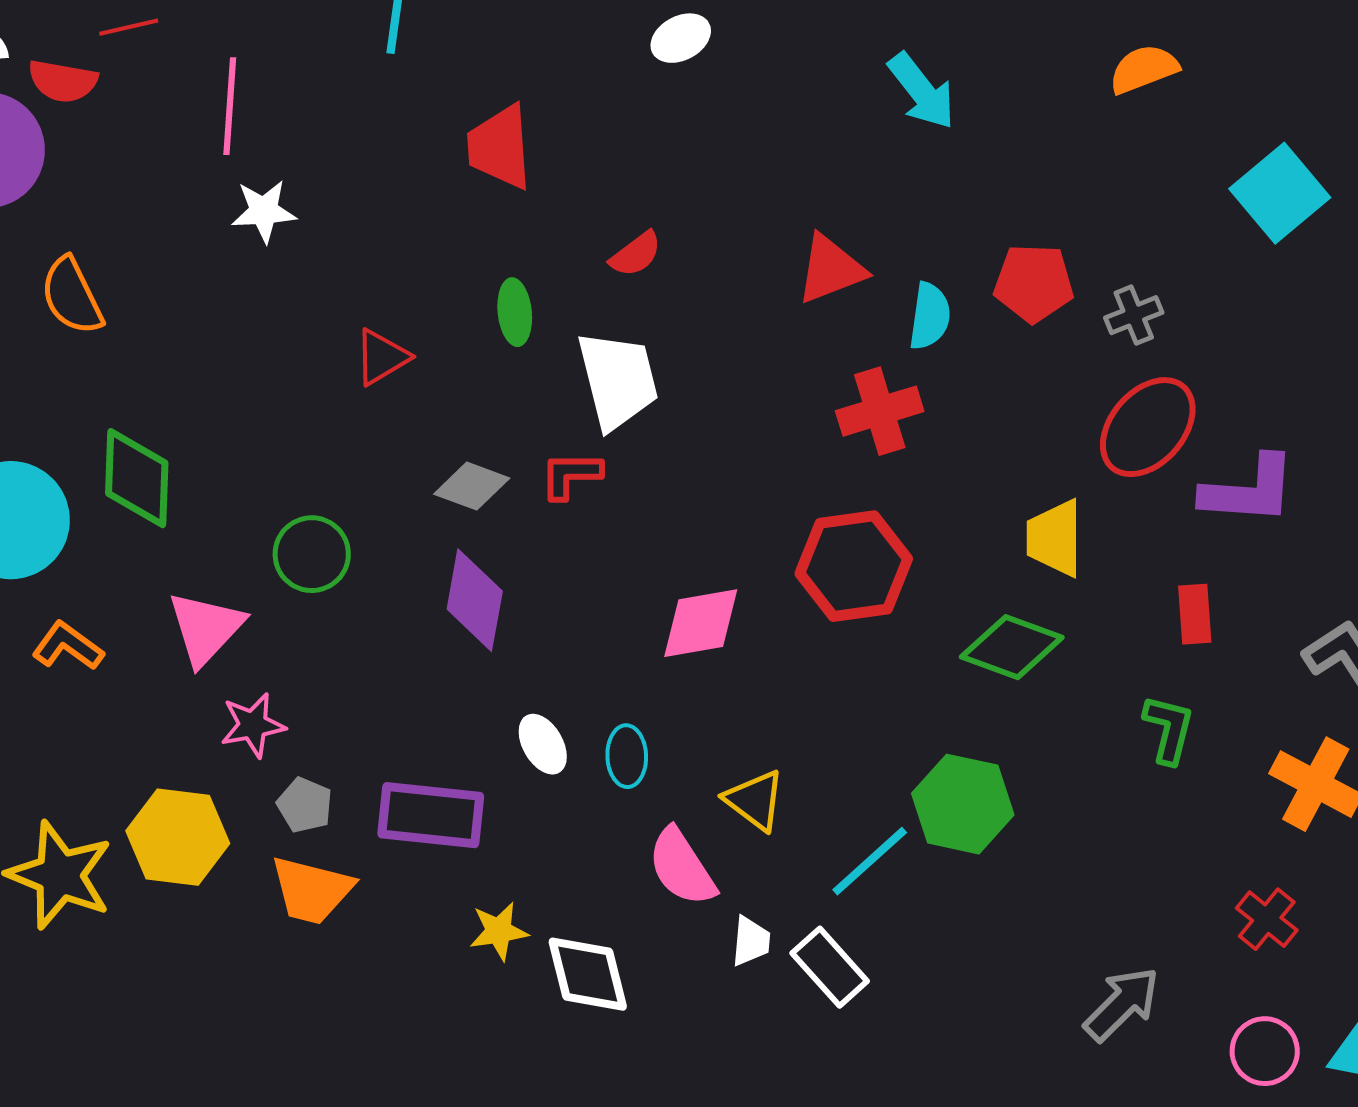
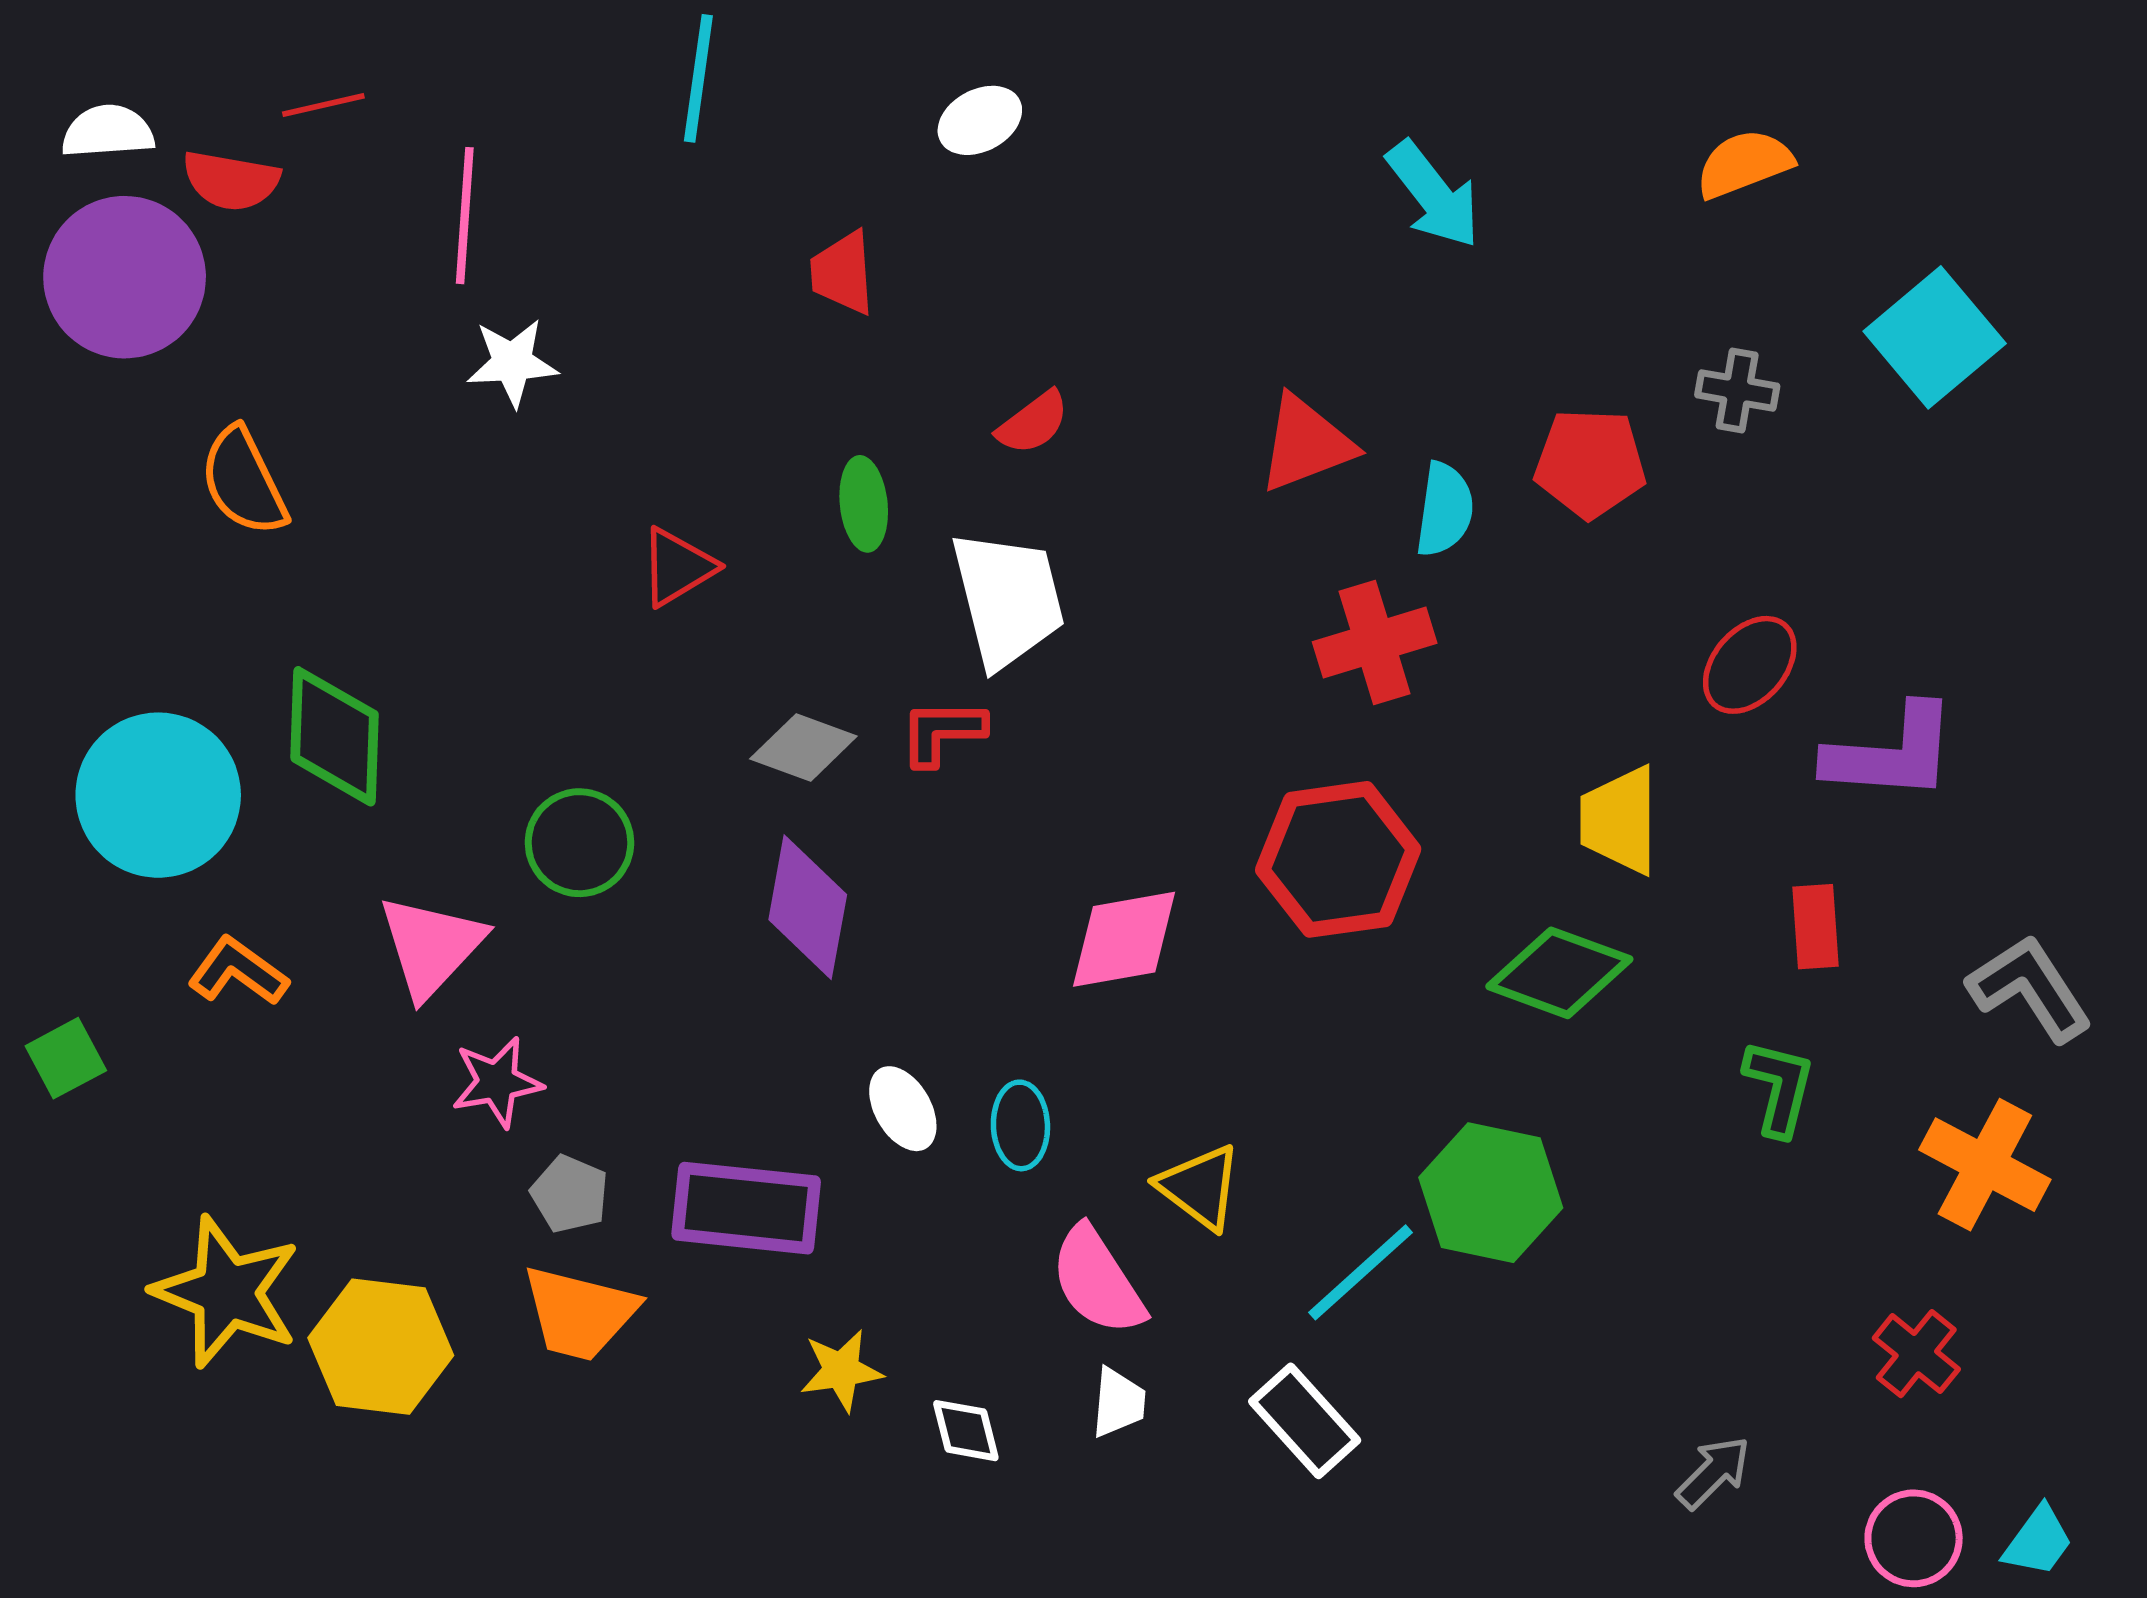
white ellipse: (681, 38) -> (980, 120), moved
red trapezoid: (500, 147) -> (843, 273), size x0.7
gray cross: (1134, 315) -> (1737, 391), moved, turned 32
red ellipse: (1148, 427) -> (1750, 665), size x0.7
yellow hexagon: (178, 837) -> (381, 1347), moved
white trapezoid: (751, 941) -> (1118, 1403), moved
white diamond: (588, 974) -> (966, 1431), size x0.6
gray arrow: (1122, 1004) -> (1713, 1473), size x0.7

